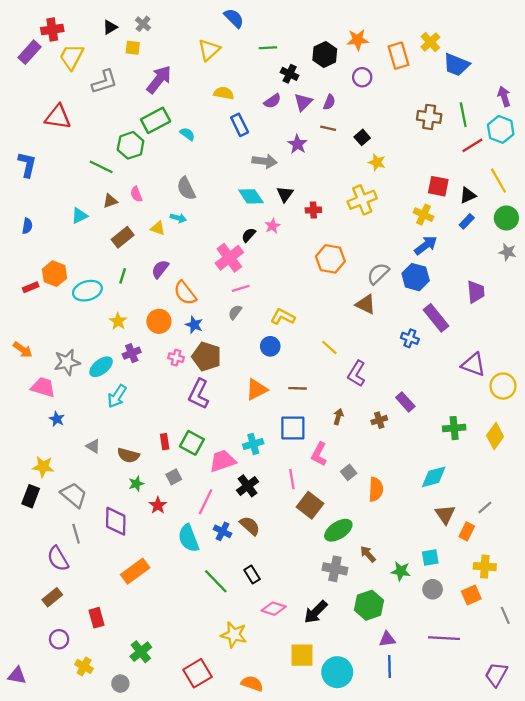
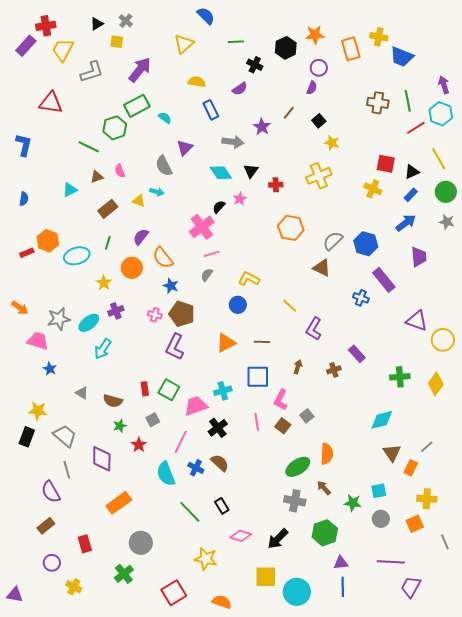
yellow cross: (430, 42) -> (379, 37), turned -36
purple triangle: (303, 102) -> (185, 148), moved
purple semicircle: (329, 102) -> (312, 88), moved
brown line: (328, 128) -> (289, 113), turned -64
blue arrow: (426, 245) -> (406, 223), moved
orange circle: (159, 321) -> (132, 268), moved
orange semicircle: (376, 489) -> (327, 454), moved
brown square: (310, 505) -> (283, 426), moved, size x0.7
purple trapezoid: (496, 674) -> (411, 587), moved
gray circle: (120, 684) -> (141, 543), moved, size x1.5

